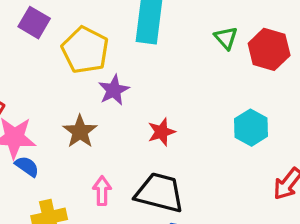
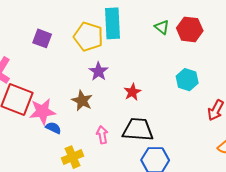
yellow pentagon: (85, 50) -> (88, 37), moved

